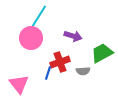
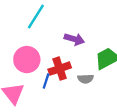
pink circle: (31, 38) -> (27, 60), moved

